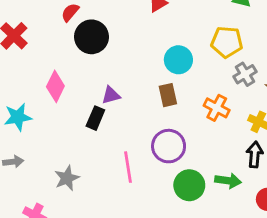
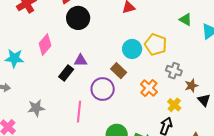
yellow pentagon: (227, 42) -> (156, 44), moved
gray cross: (245, 74) -> (174, 71), turned 35
brown rectangle: (168, 95) -> (119, 71), turned -49
purple circle: (169, 146) -> (103, 89), moved

